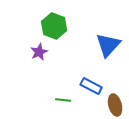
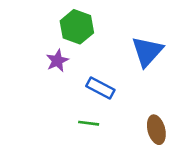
blue rectangle: (91, 86) -> (100, 88), moved

